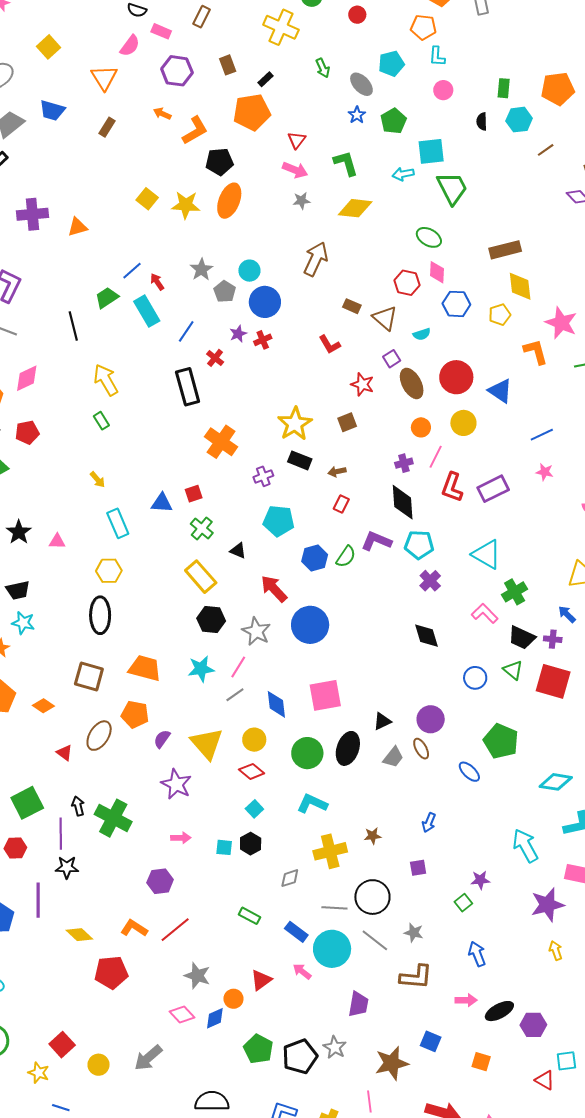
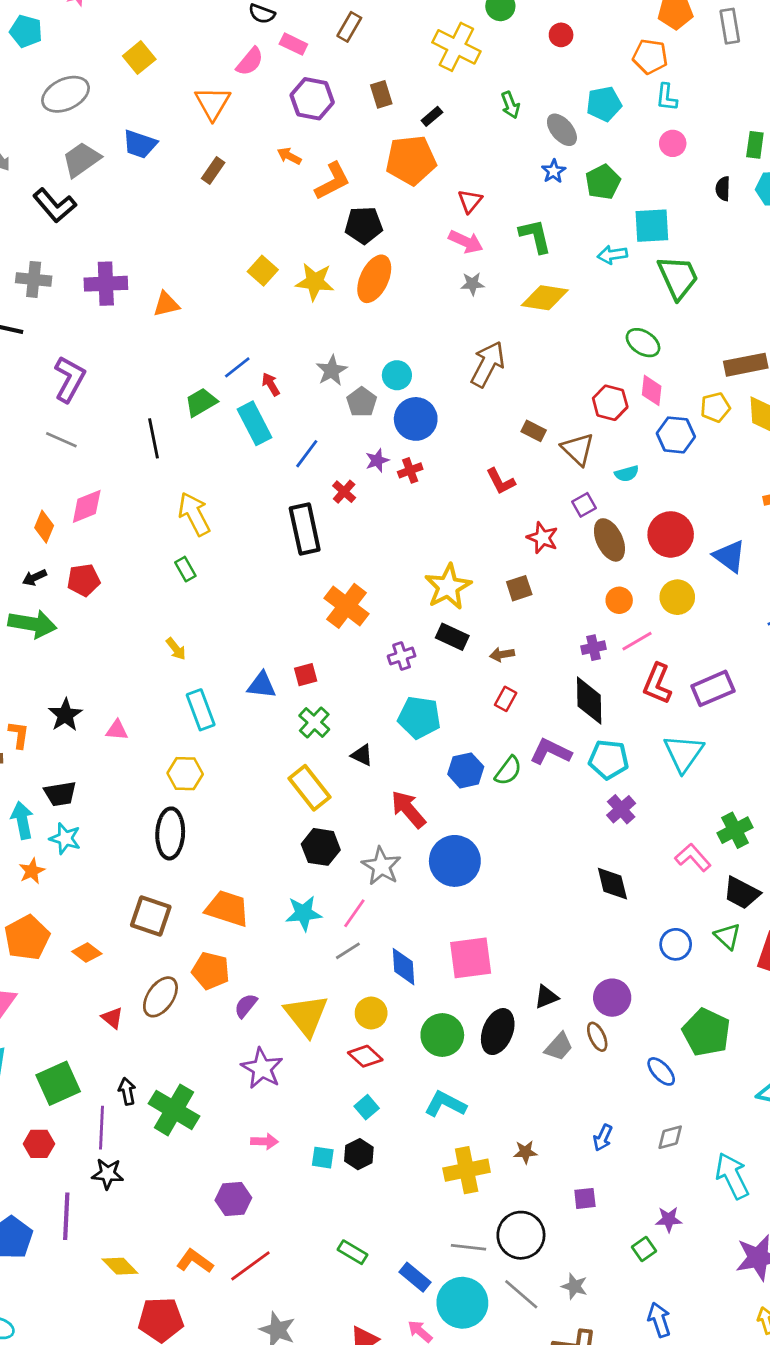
yellow pentagon: (500, 315) -> (715, 407), moved
pink line: (436, 457) -> (637, 641), turned 30
cyan triangle: (487, 554) -> (684, 753), moved, turned 32
gray diamond: (290, 878) -> (670, 1137), moved

